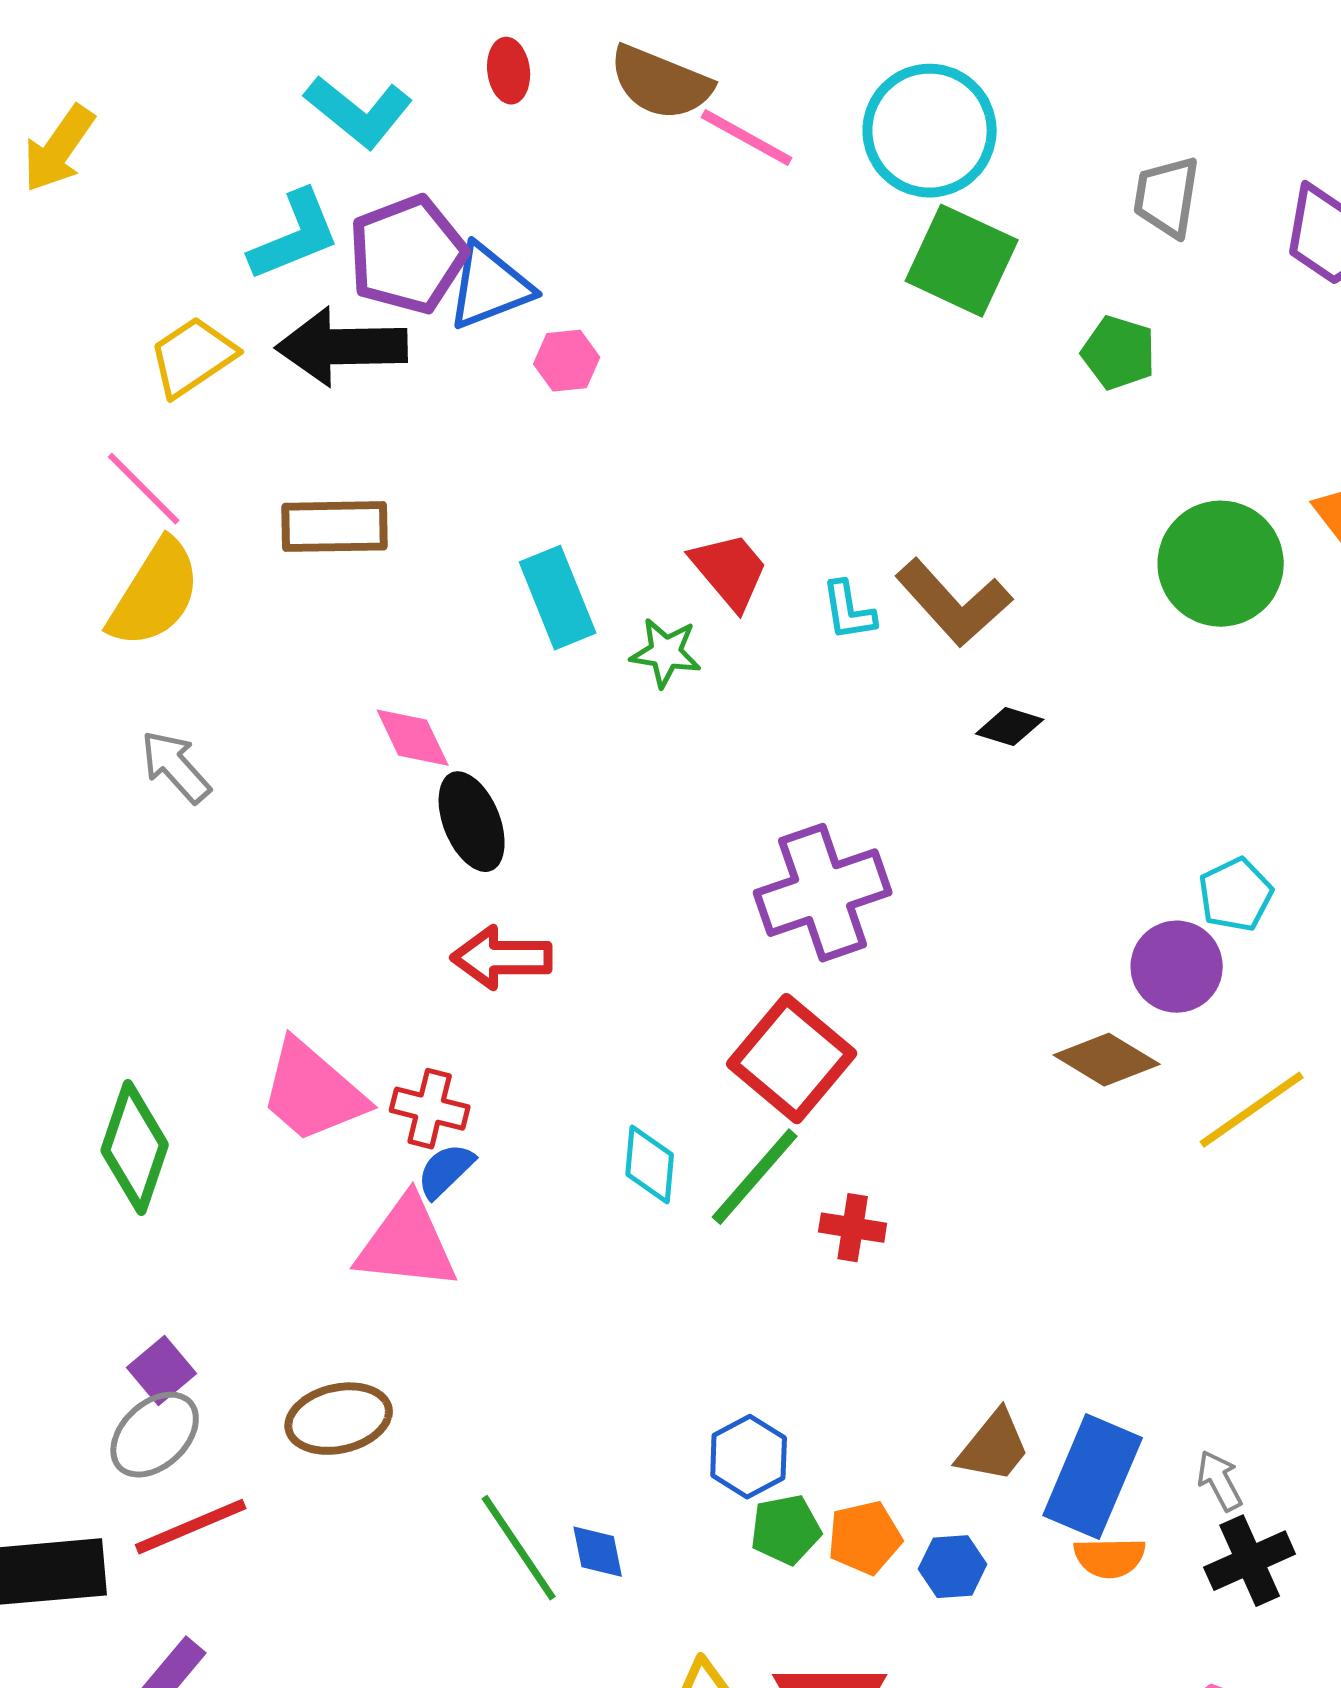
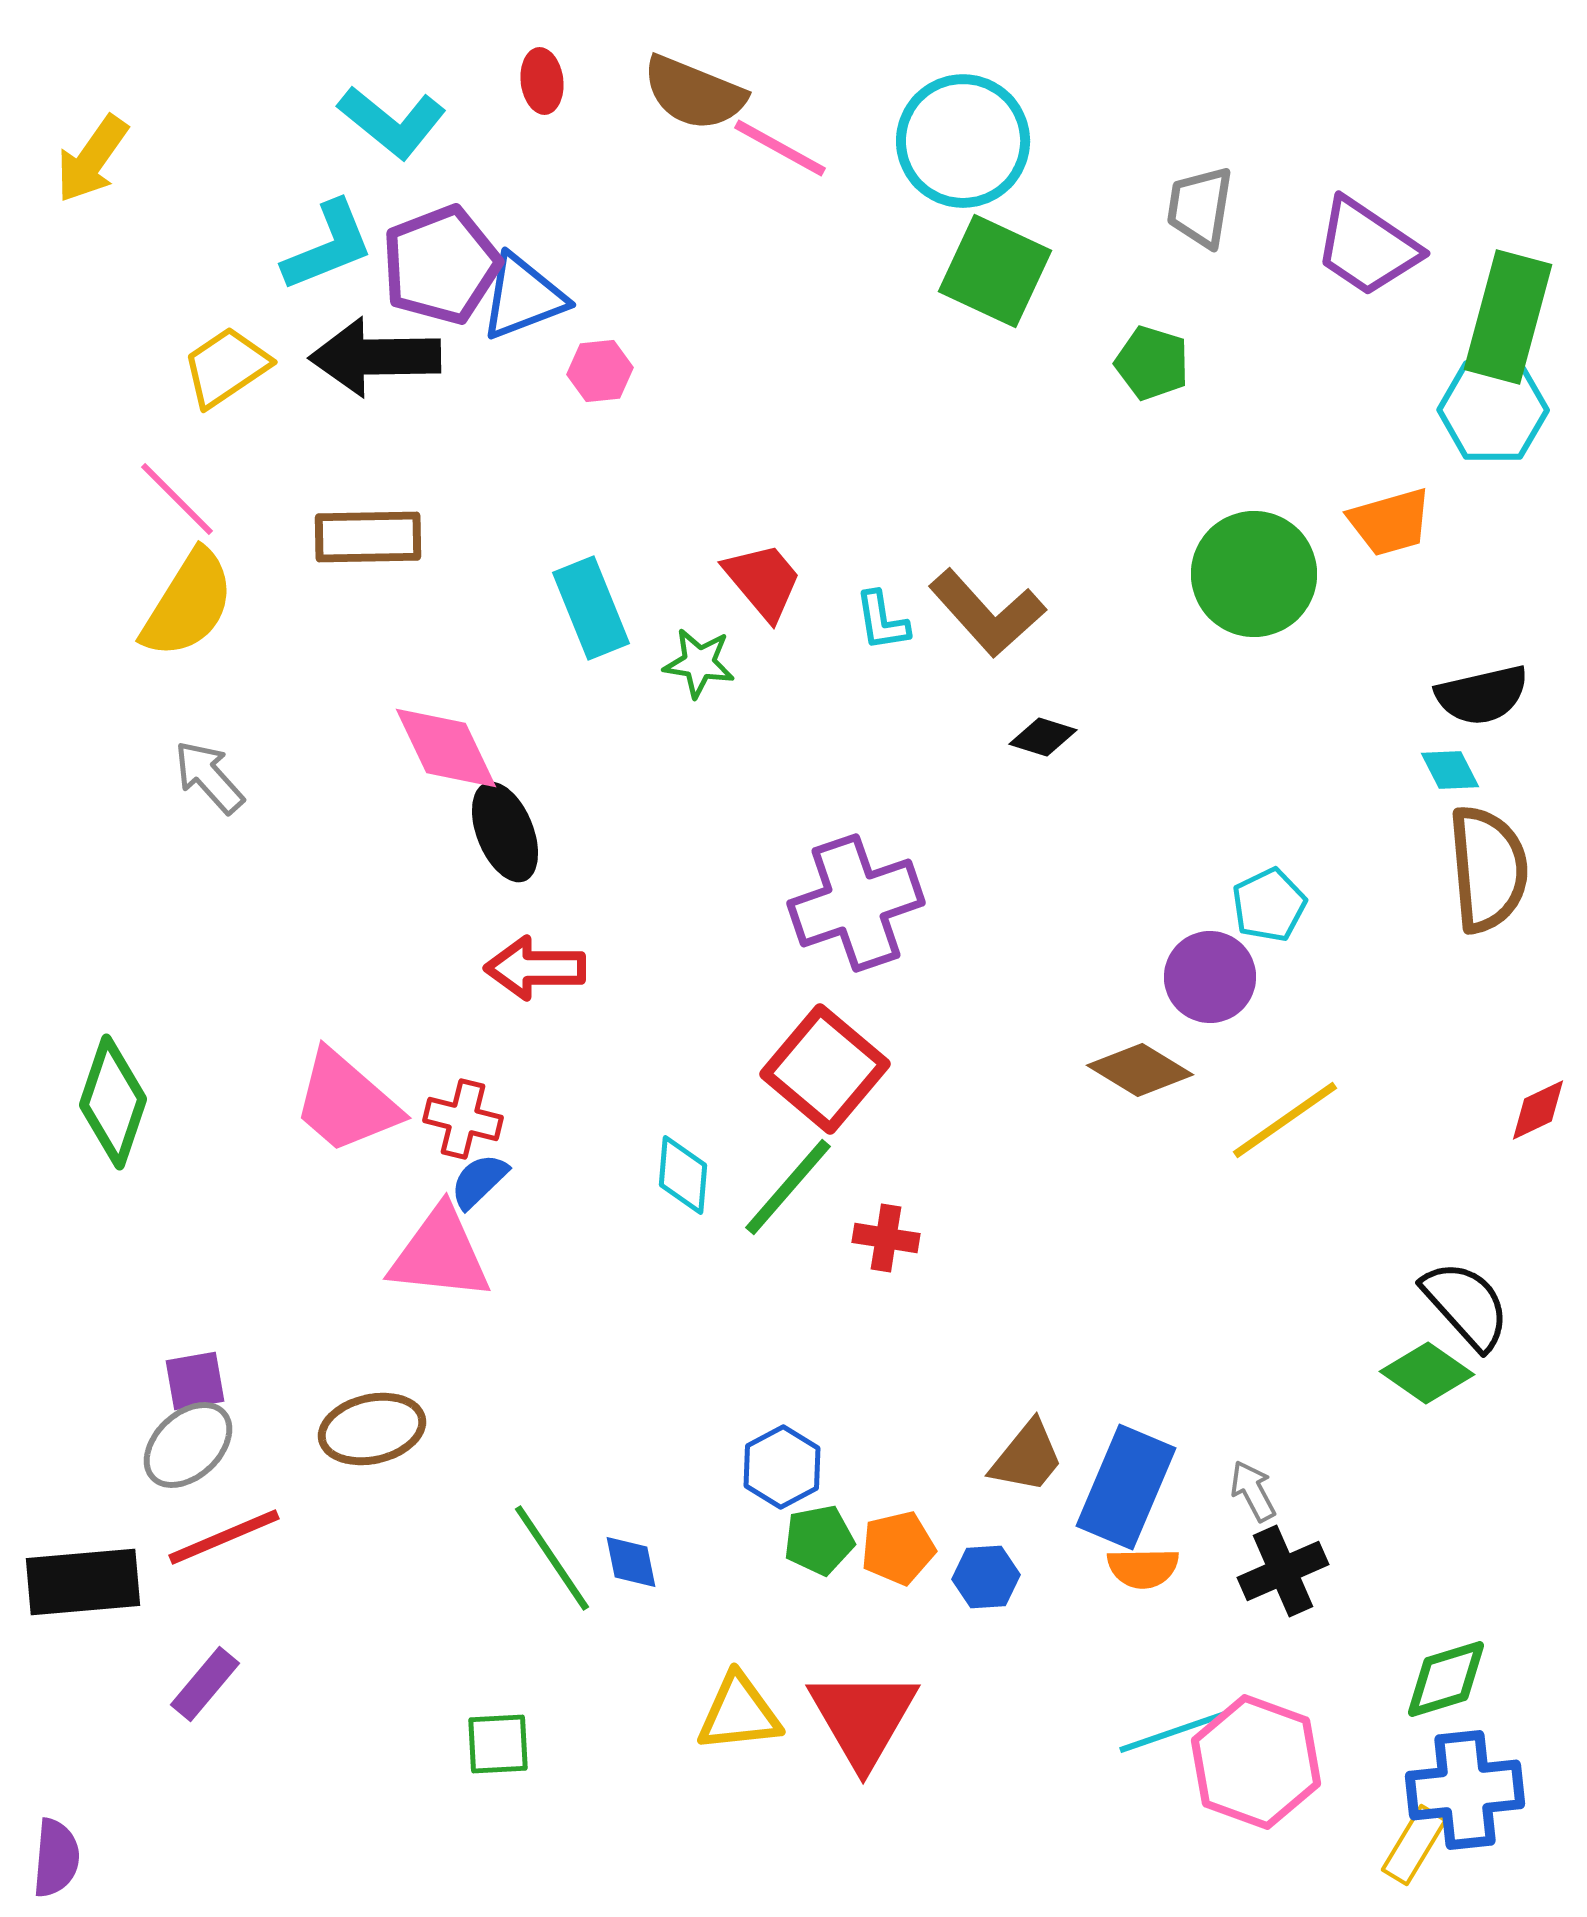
pink diamond: (413, 738) -> (446, 748), size x1.4
green diamond: (135, 1148) -> (113, 1102), moved
purple square: (162, 1371) -> (195, 1381), turned 30

